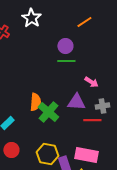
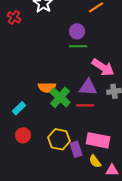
pink arrow: (91, 82) -> (103, 67), size x1.6
orange semicircle: (35, 102) -> (47, 87), turned 84
red line: (92, 120) -> (85, 105), moved

